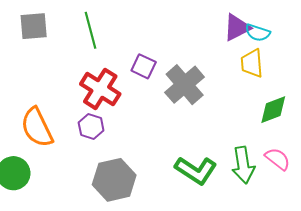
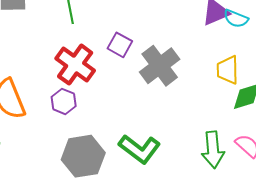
yellow trapezoid: (252, 63) -> (228, 70), moved
green L-shape: (196, 170) -> (139, 149), moved

